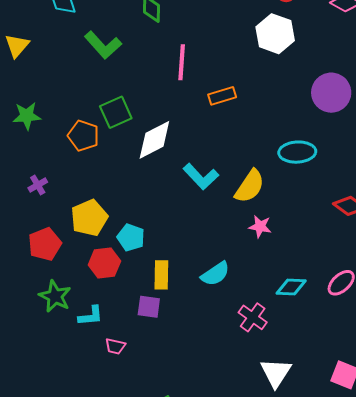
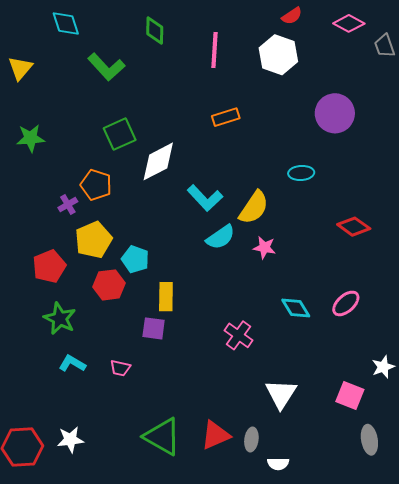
pink line: (182, 62) -> (214, 50), moved
orange pentagon: (83, 136) -> (96, 185), moved
cyan ellipse: (297, 152) -> (301, 173), size x0.7
purple cross: (38, 185) -> (68, 205), moved
cyan semicircle: (215, 274) -> (221, 237), moved
cyan diamond: (291, 287) -> (296, 308), turned 56
cyan L-shape: (91, 316) -> (72, 364), moved, turned -144
pink cross: (253, 317) -> (239, 335), moved

